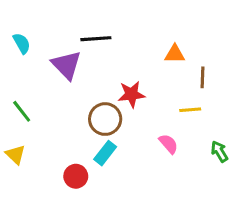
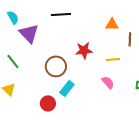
purple triangle: (66, 65) -> (29, 33), moved
yellow line: (190, 110) -> (113, 59), moved
brown circle: (105, 119) -> (56, 66), moved

